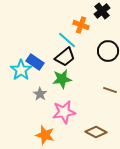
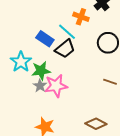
blue rectangle: (35, 62) -> (45, 39), moved
green star: (62, 79) -> (41, 71), moved
pink star: (64, 112) -> (56, 86), moved

